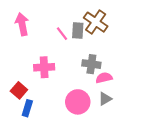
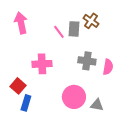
brown cross: (96, 22) -> (91, 21), size x0.7
pink semicircle: (104, 78) -> (108, 67), moved, turned 112
gray triangle: (105, 99) -> (97, 105), moved, turned 40

